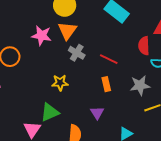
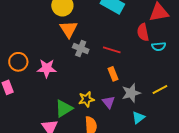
pink star: (42, 36) -> (47, 68), moved
yellow star: (60, 83) -> (86, 99), moved
gray star: (140, 85) -> (131, 93), moved

